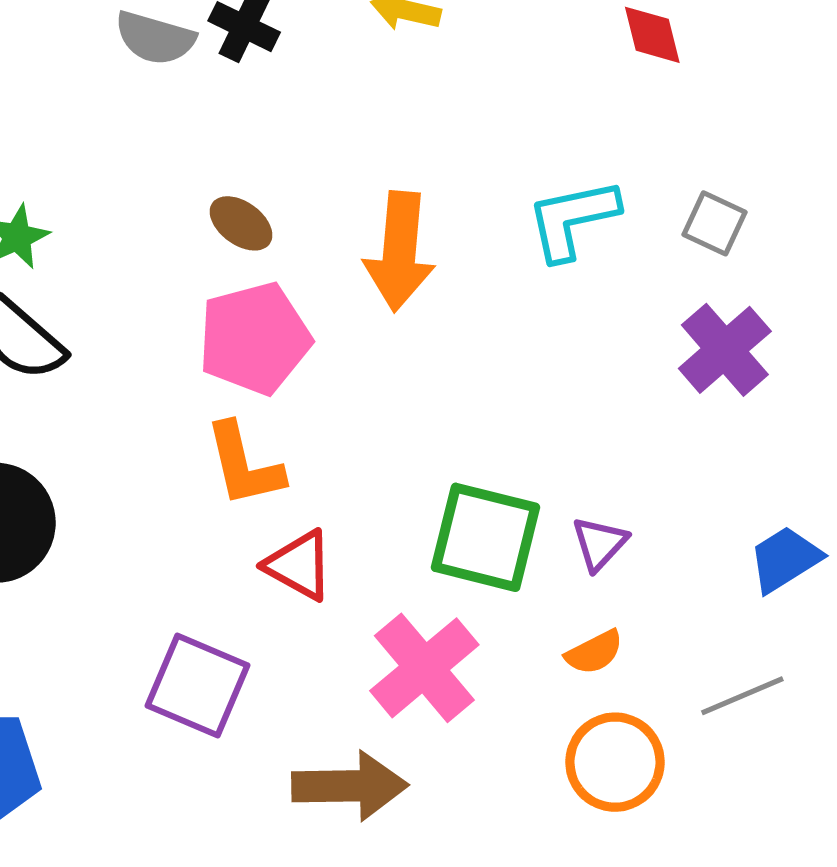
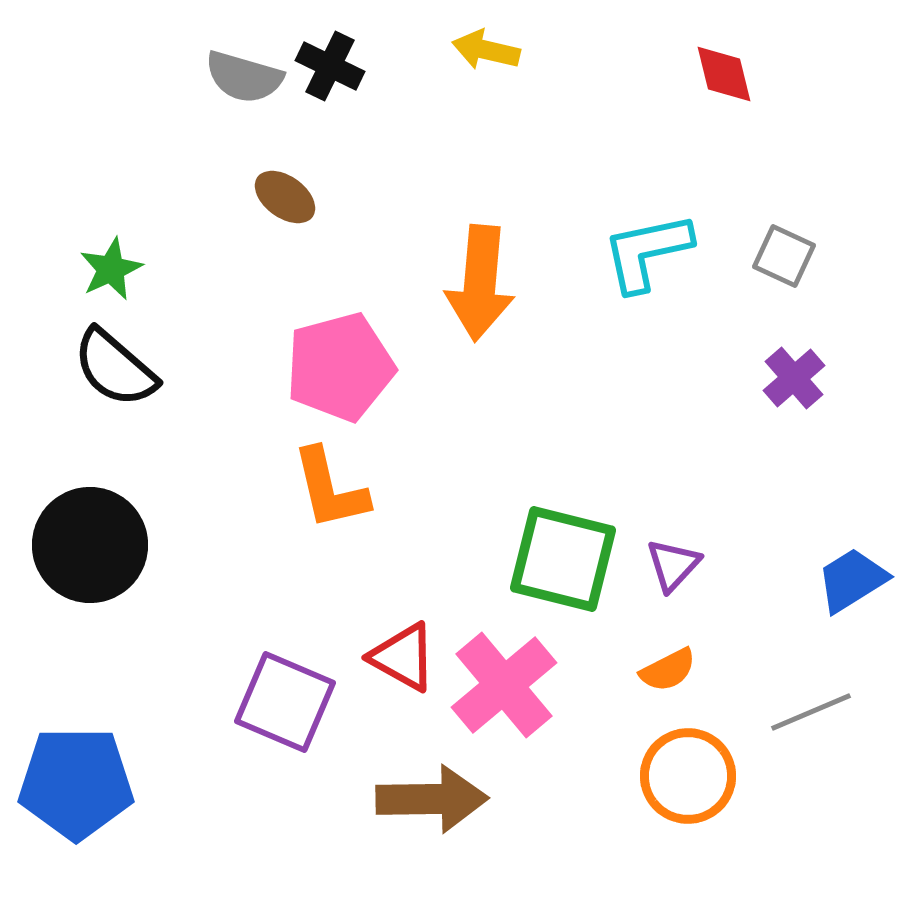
brown ellipse: (241, 223) -> (285, 197), moved
purple cross: (725, 350) -> (794, 378), size x0.7
red triangle: (299, 565) -> (403, 657), moved

